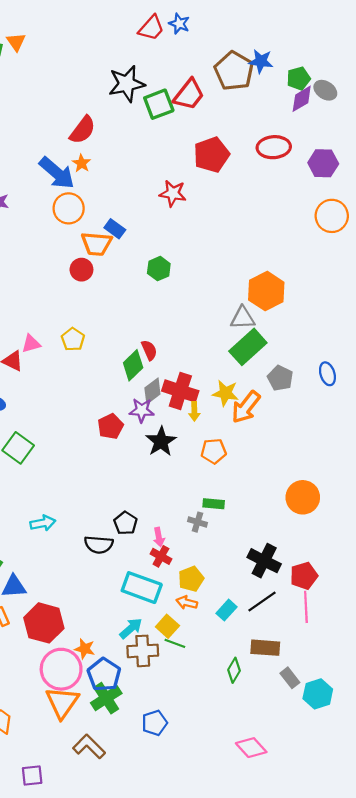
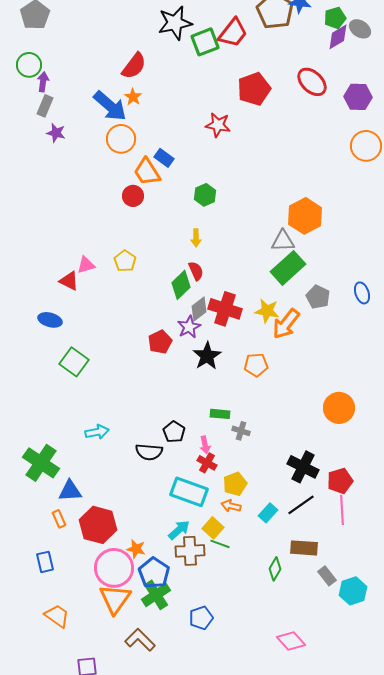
red ellipse: (274, 147) -> (312, 82), turned 48
orange trapezoid: (97, 244) -> (147, 172), turned 52
purple star: (142, 410) -> (189, 327), turned -30
yellow arrow: (194, 411) -> (196, 238), moved
green rectangle: (214, 504) -> (220, 414), moved

